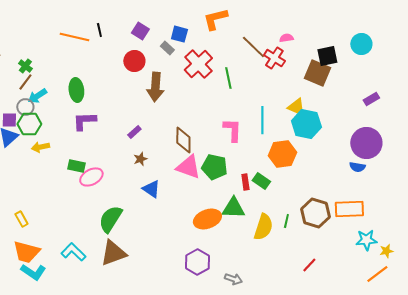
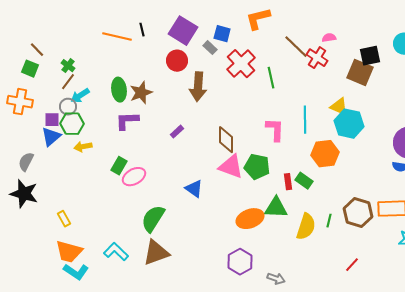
purple square: (140, 31) -> (183, 31), size x1.6
brown star: (140, 159) -> (141, 93), moved, size x1.6
green rectangle: (76, 166) -> (119, 166), turned -72

